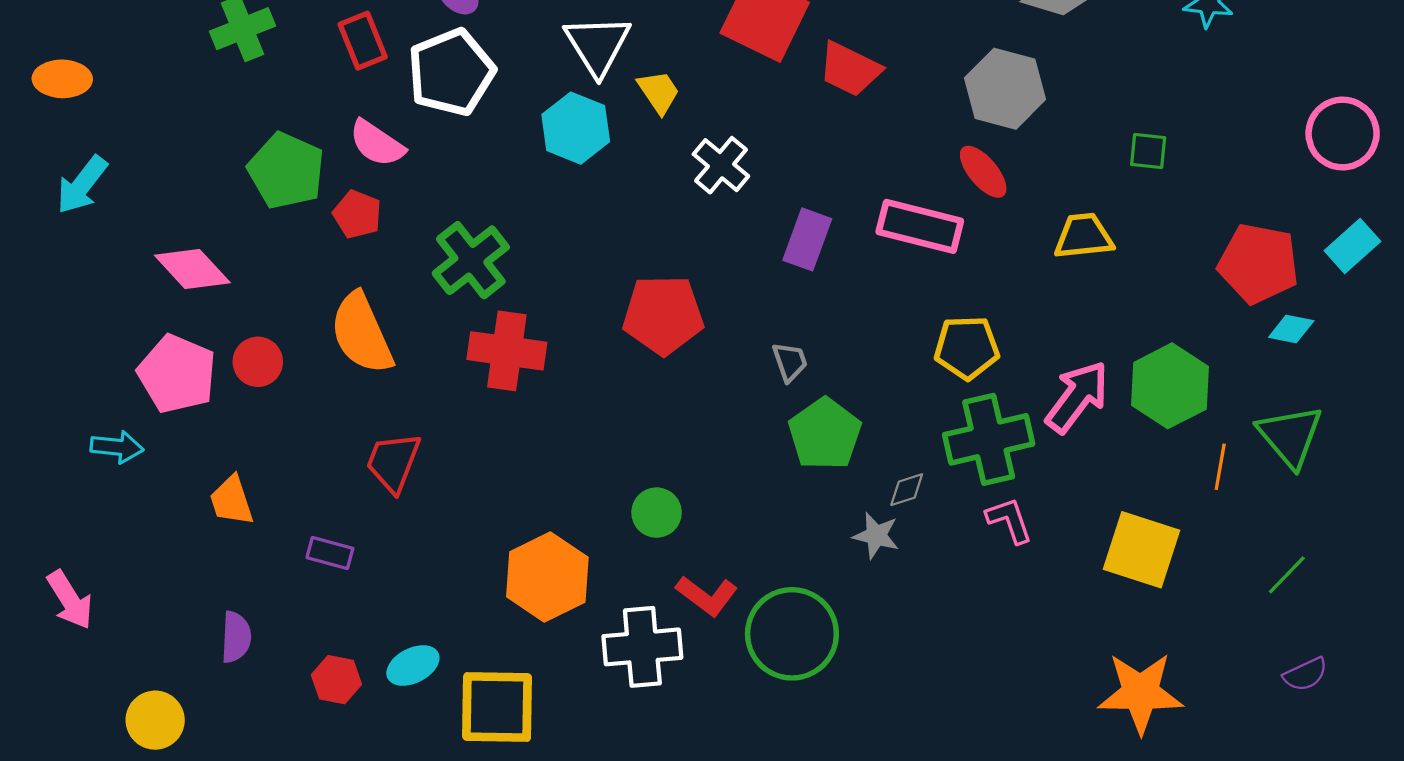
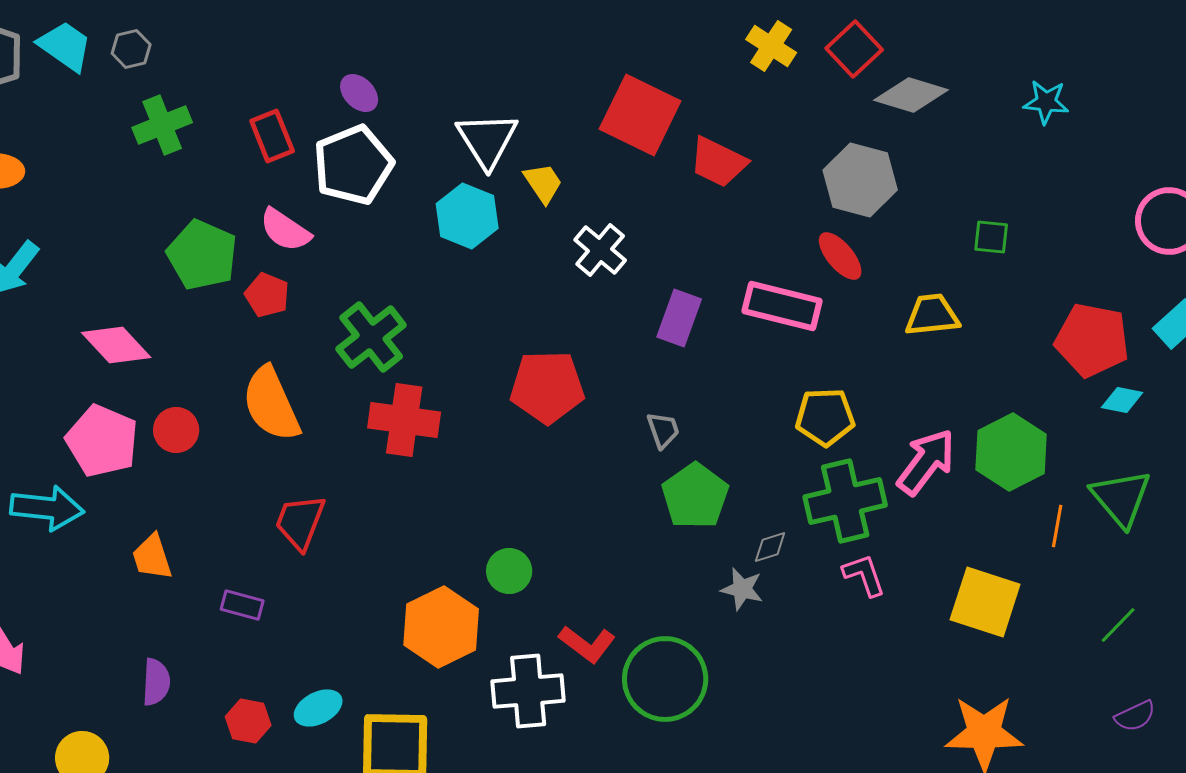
cyan arrow: (117, 447) -> (47, 508), size x1.5
green circle: (657, 513) -> (509, 571), moved

